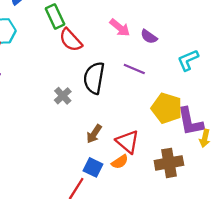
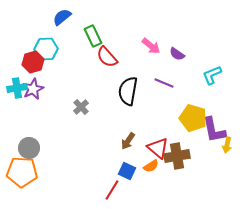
gray cross: (63, 96) -> (81, 107), moved
brown cross: (169, 163) -> (177, 156), moved

